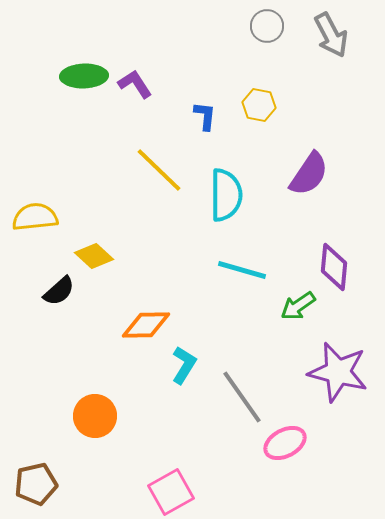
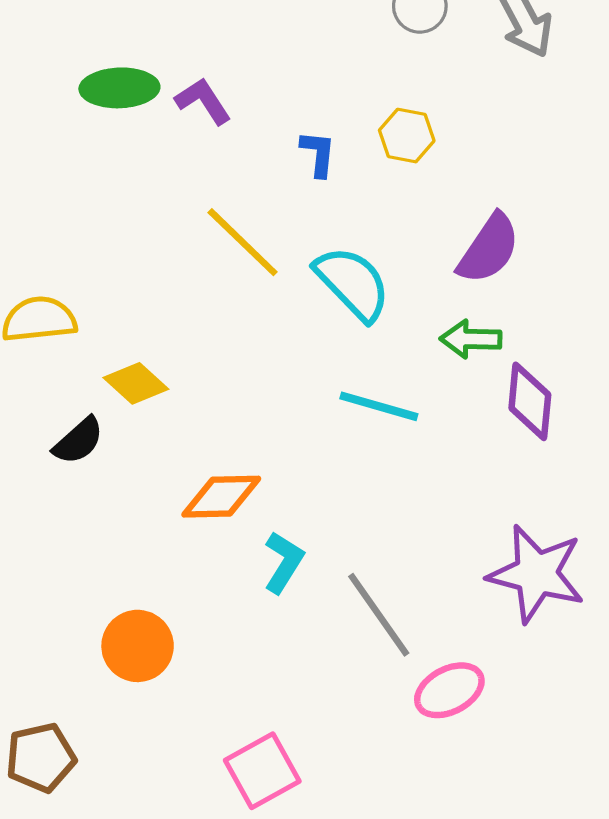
cyan semicircle: (226, 195) -> (353, 283), turned -44
green arrow: (298, 306) -> (471, 339), moved, turned 36

